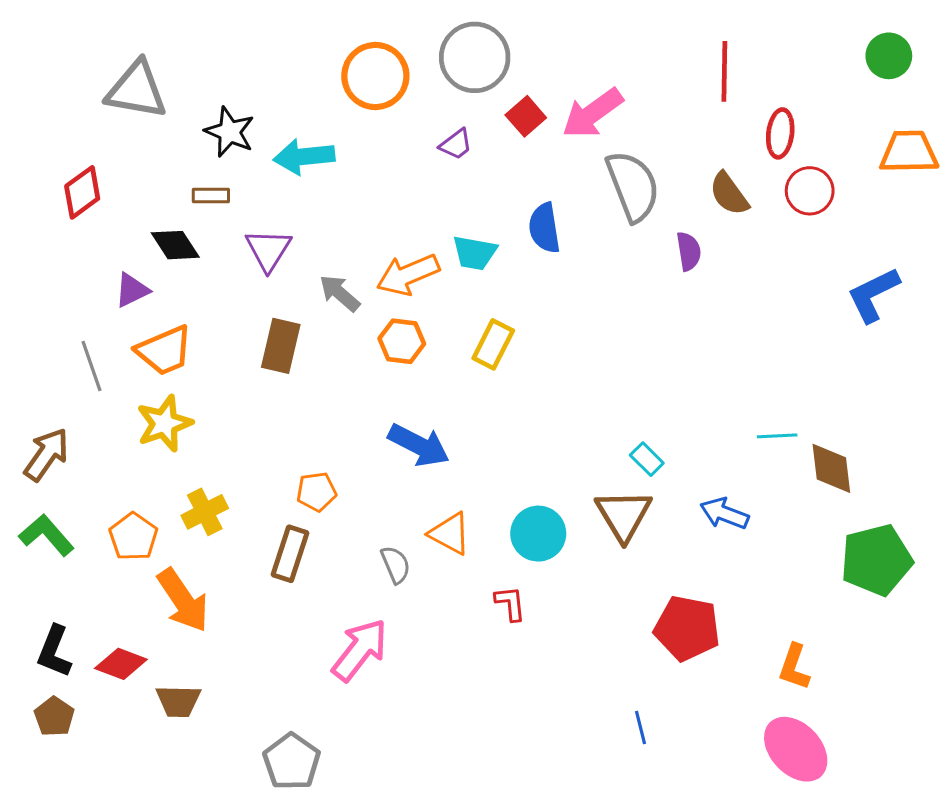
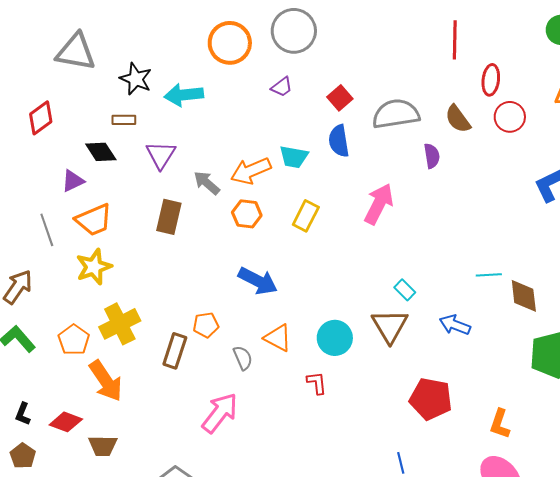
pink arrow: (593, 113) -> (379, 204), moved, turned 153
red square: (526, 116) -> (340, 98), moved
gray semicircle: (633, 186) -> (396, 114), turned -78
orange pentagon: (316, 492) -> (206, 325), moved
yellow cross: (205, 512) -> (120, 324), size x1.4
black L-shape: (54, 651) -> (23, 414), size x0.7

